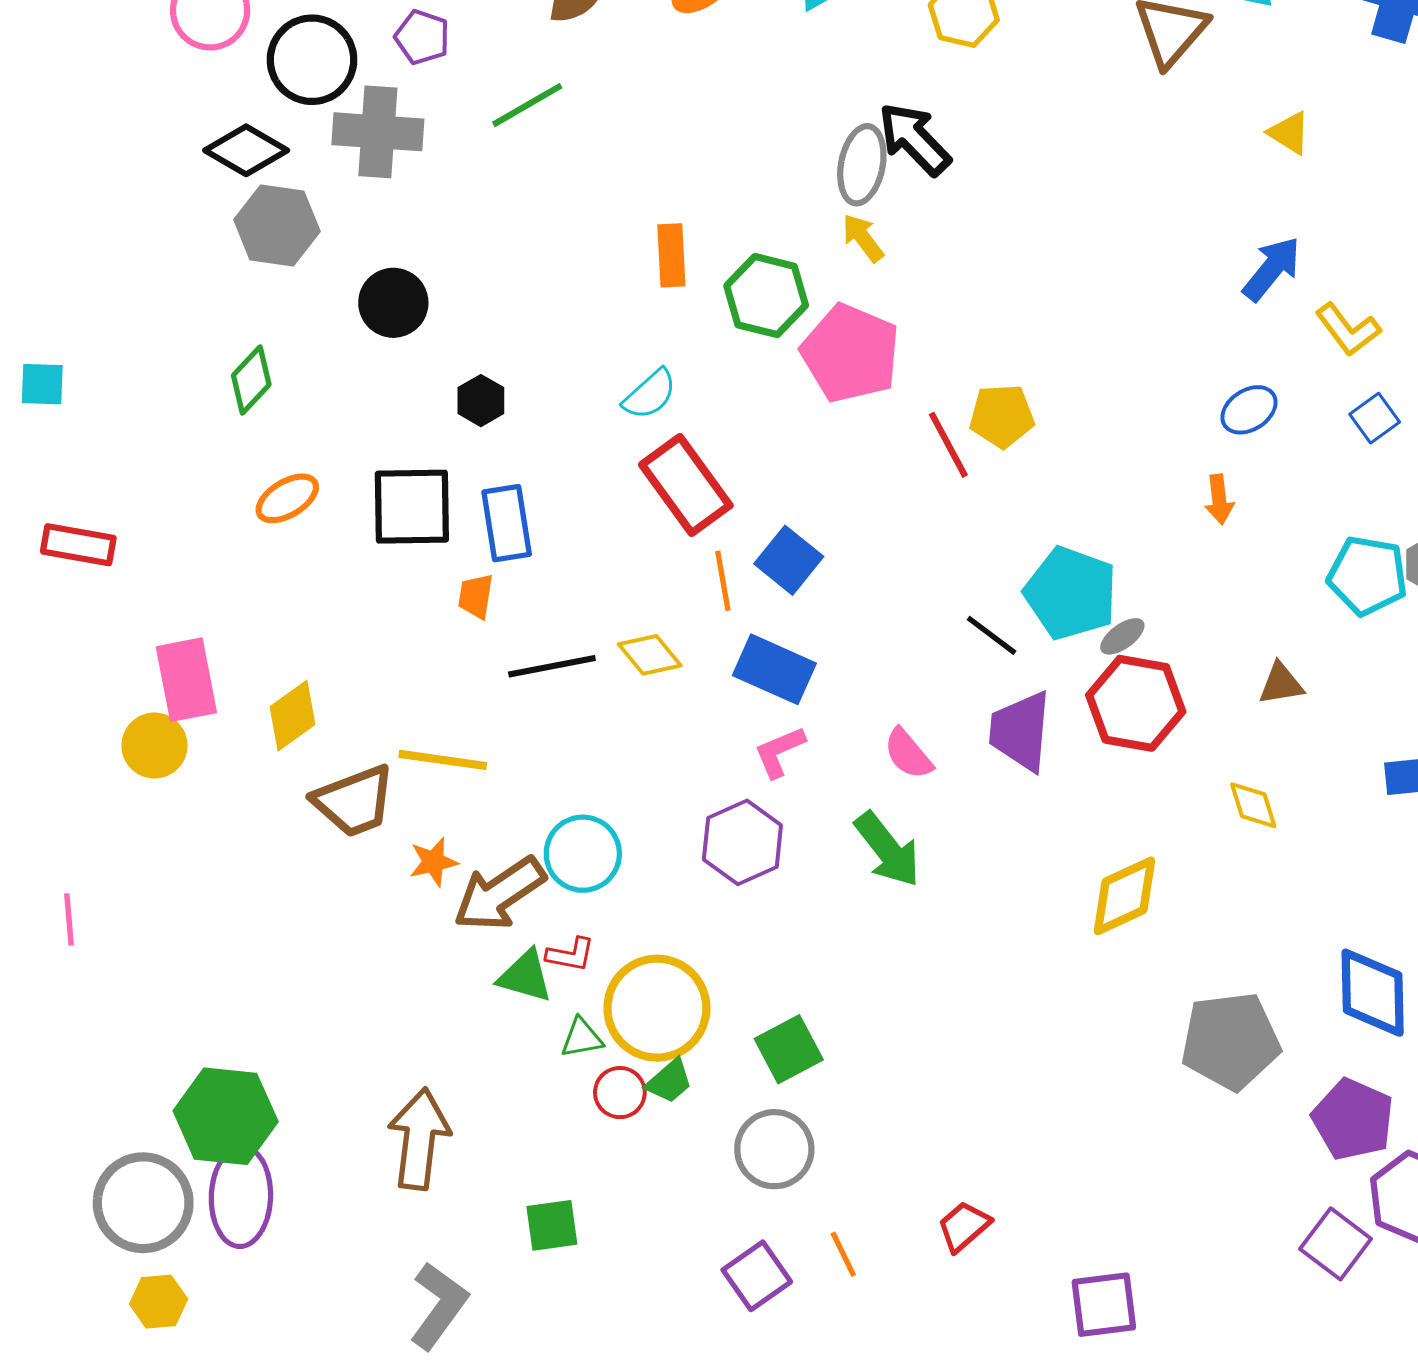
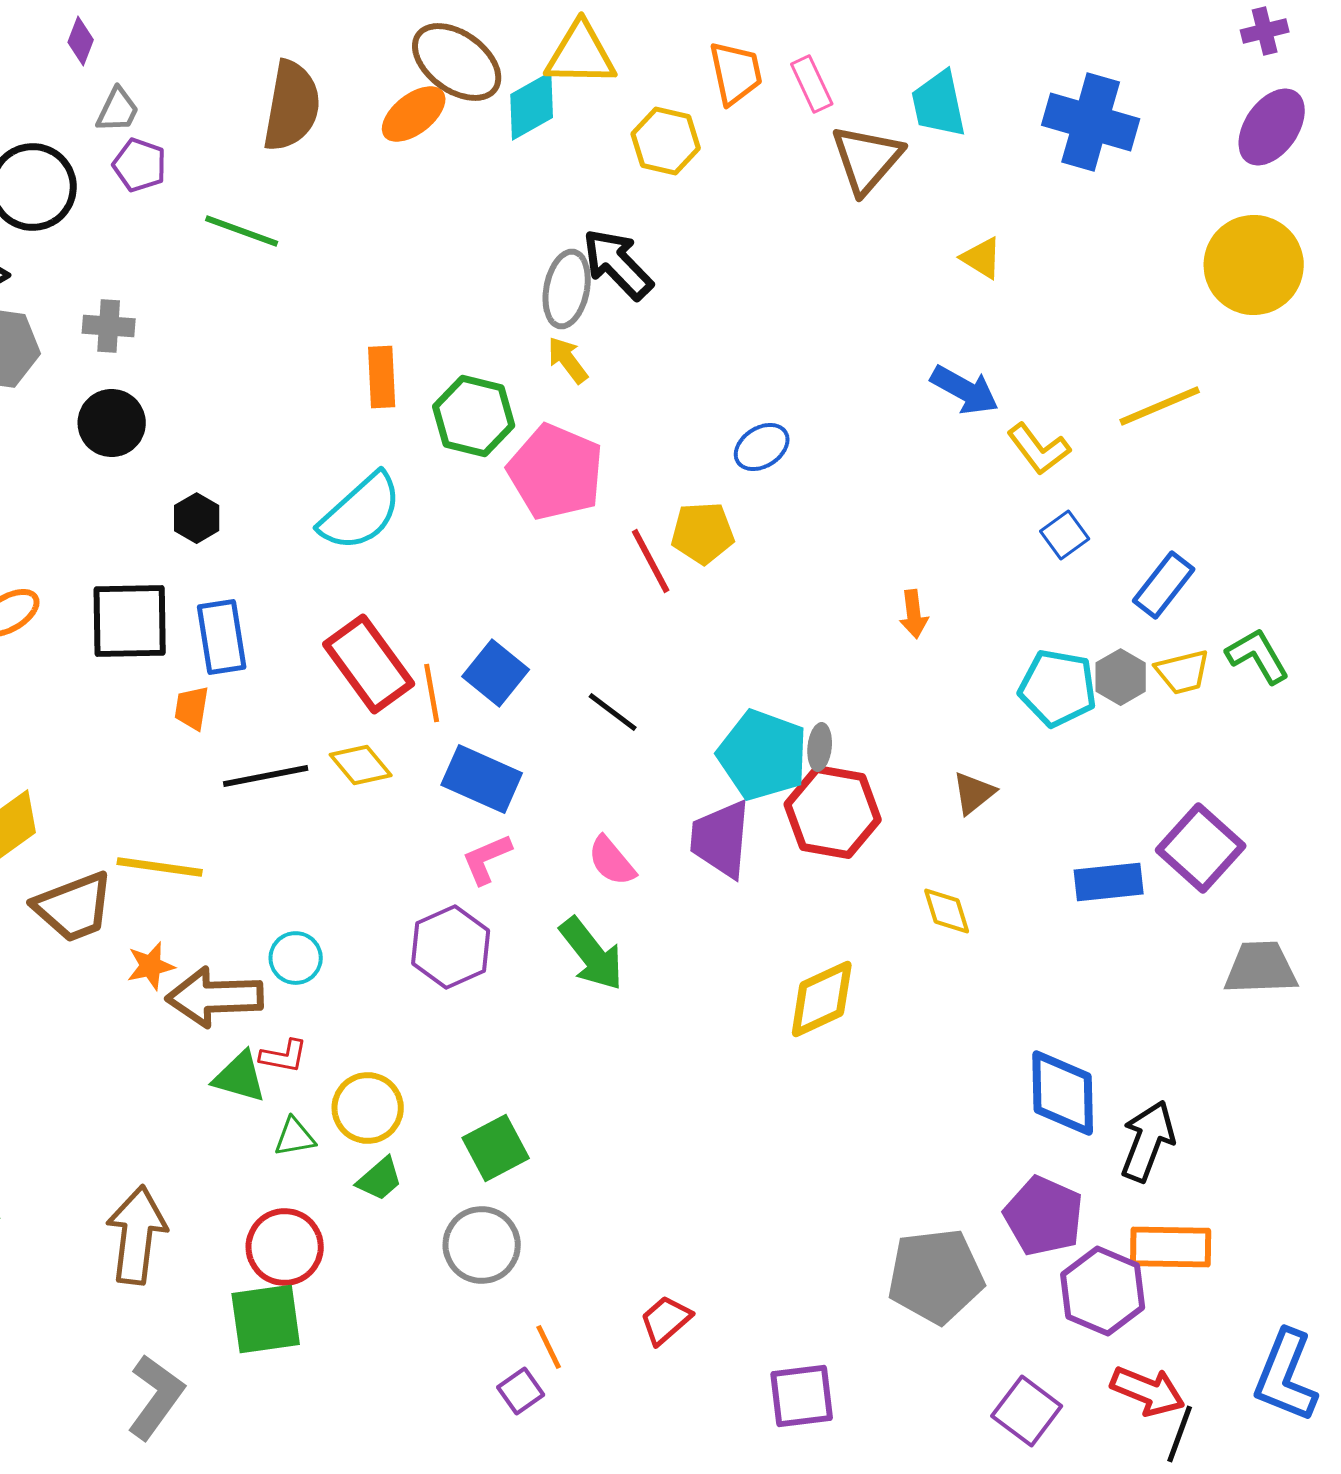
green line: (527, 105) -> (242, 231), turned 50
gray cross: (378, 132) -> (109, 326), moved, size x0.6
blue arrow: (1272, 269) -> (965, 390), turned 80
cyan semicircle: (650, 394) -> (361, 512), size x1.6
blue ellipse: (1249, 410) -> (762, 447), moved
red rectangle: (686, 485) -> (369, 664), moved
cyan pentagon: (1071, 593) -> (763, 755), moved
black line: (992, 635) -> (613, 712), moved
gray ellipse: (1122, 636) -> (820, 747), turned -48
brown triangle: (1281, 684) -> (974, 793), turned -30
cyan circle: (583, 854) -> (296, 958), size x0.7
brown arrow: (499, 894) -> (215, 997), turned 32
yellow circle: (657, 1008) -> (368, 1108), size x0.7
gray pentagon: (1230, 1041) -> (936, 1276), moved
red circle: (620, 1093) -> (285, 1247), moved, size x1.5
green square: (552, 1225) -> (266, 1319), size x1.4
purple square: (1336, 1244) -> (1027, 1411), moved
purple square: (757, 1276) -> (521, 1391), moved, size x0.7

